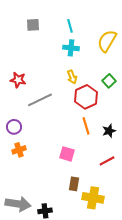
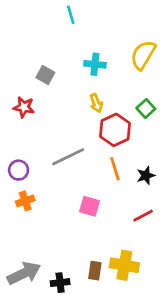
gray square: (33, 25) -> (45, 75), moved, turned 32
cyan line: (70, 26) -> (71, 15), moved
gray line: (40, 100) -> (68, 157), moved
brown rectangle: (74, 184) -> (95, 271), moved
gray arrow: (18, 204) -> (24, 273), turned -35

